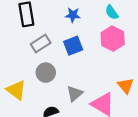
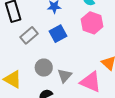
gray circle: (46, 73) -> (44, 68), moved

